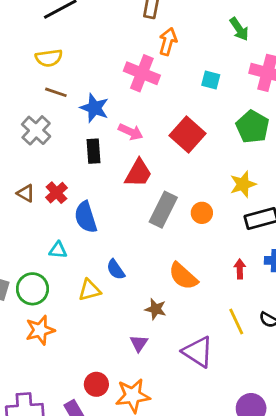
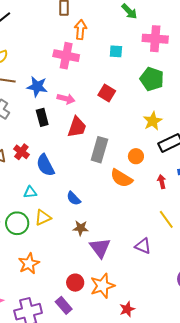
red square: (188, 134) -> (107, 93), size x0.7
orange circle: (202, 213) -> (136, 156), moved
orange semicircle: (183, 276) -> (121, 178), moved
yellow triangle: (89, 290) -> (43, 218), moved
brown star: (156, 309) -> (81, 228), moved
orange star: (40, 330) -> (29, 264), moved
purple triangle: (139, 343) -> (100, 248), size x1.6
purple triangle: (198, 352) -> (143, 246), size x0.7

